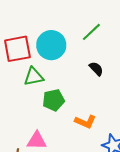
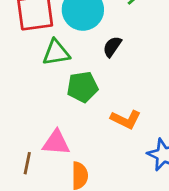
black semicircle: (96, 69) -> (112, 47), moved, turned -105

